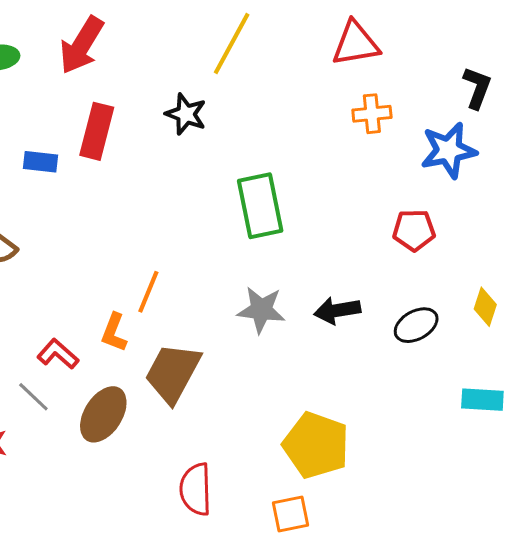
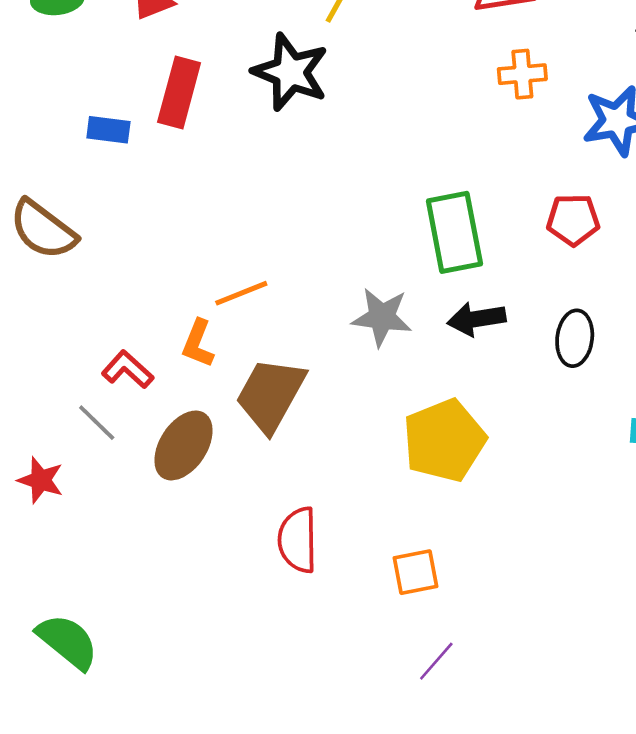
black star: (186, 114) -> (290, 72), size x1.5
green rectangle: (260, 206) -> (454, 232), moved
orange line: (148, 292) -> (241, 293), turned 45
black ellipse: (416, 325) -> (575, 338), turned -54
yellow pentagon: (316, 445) -> (444, 441), moved, turned 30

